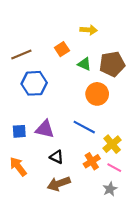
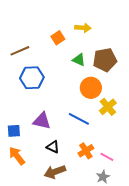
orange square: (62, 49) -> (58, 38), moved
blue square: (19, 131) -> (14, 131), moved
yellow cross: (112, 144) -> (108, 107), moved

